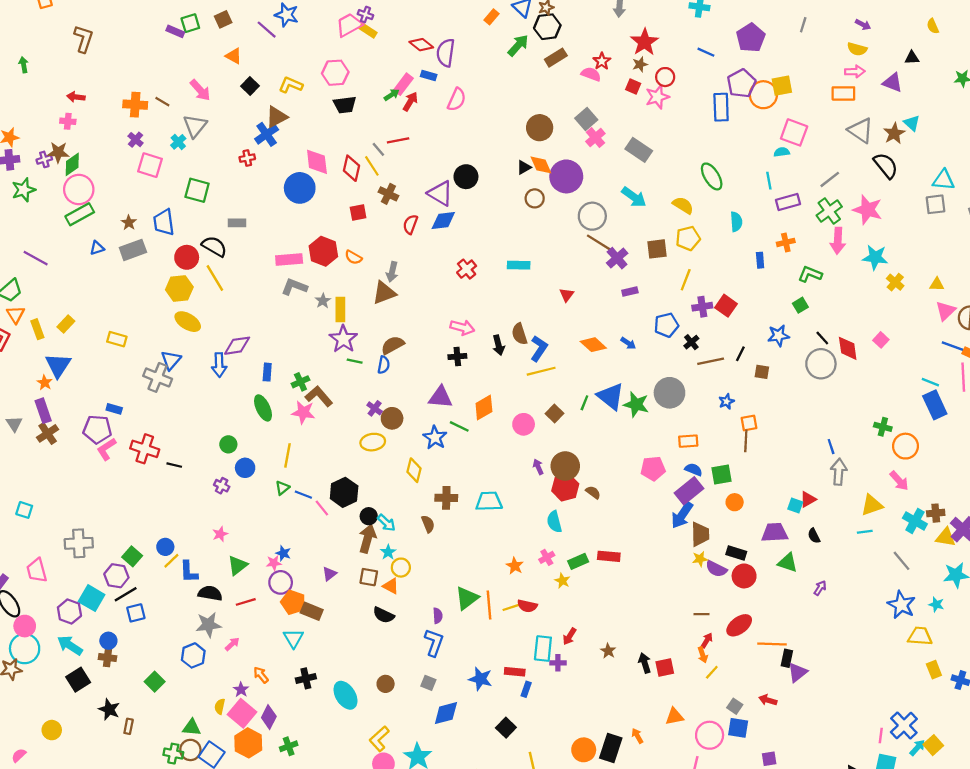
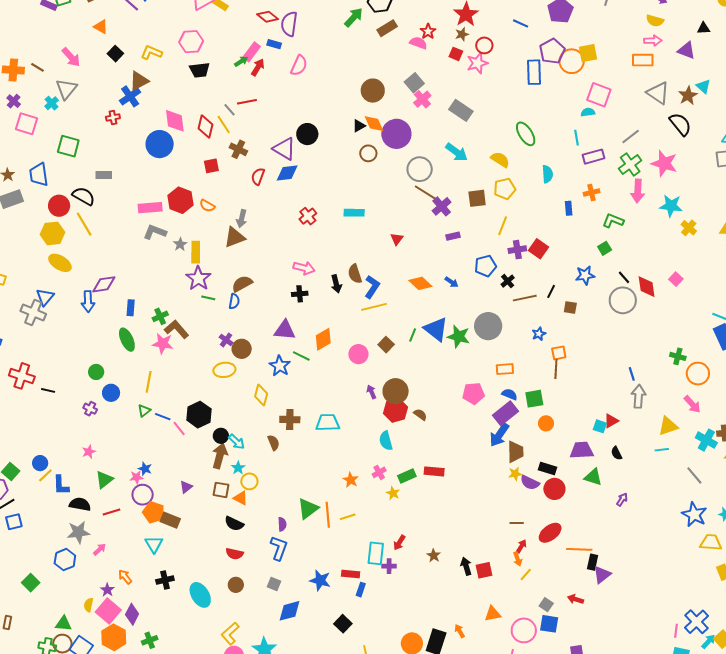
red semicircle: (527, 606) -> (234, 554), moved

